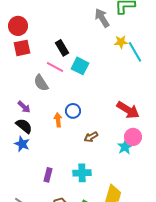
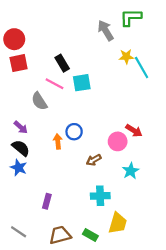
cyan square: (80, 66) -> (82, 83), turned -36
red arrow: (128, 110) -> (134, 131), size x0.7
pink circle: (133, 137) -> (118, 141), moved
cyan cross: (82, 173) -> (100, 196), moved

